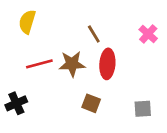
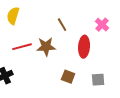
red ellipse: (107, 64) -> (84, 47), moved
brown square: (91, 103) -> (68, 77), moved

